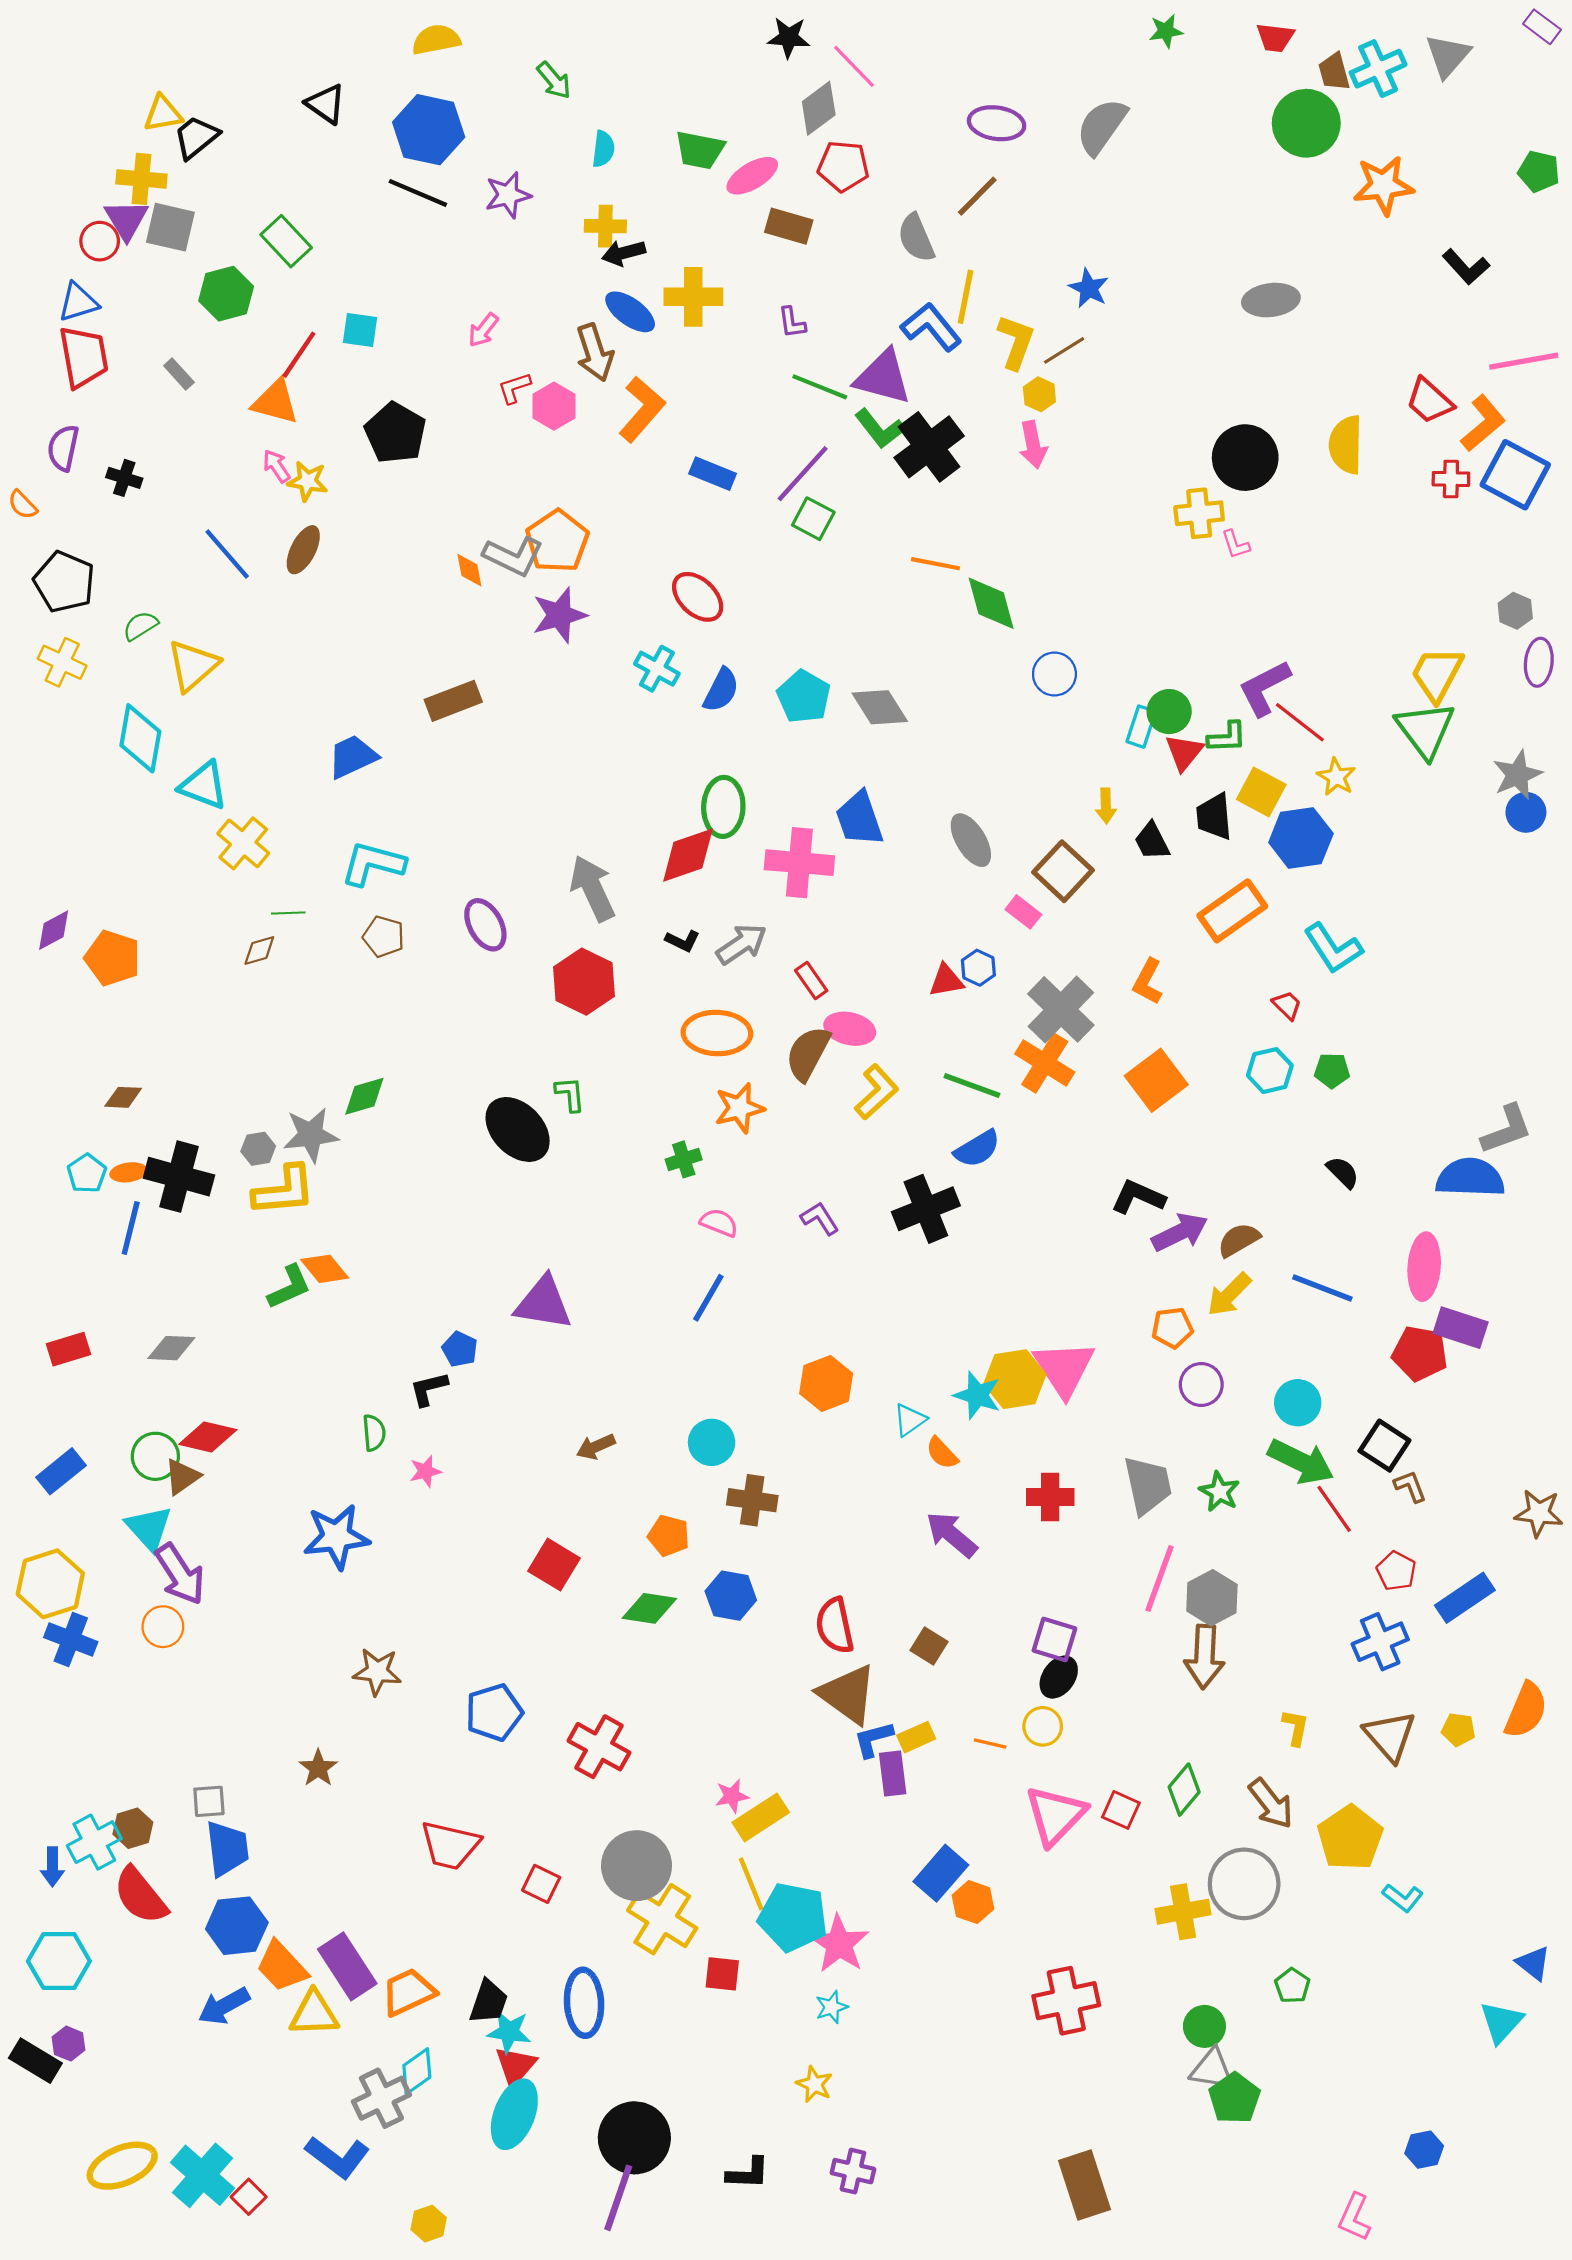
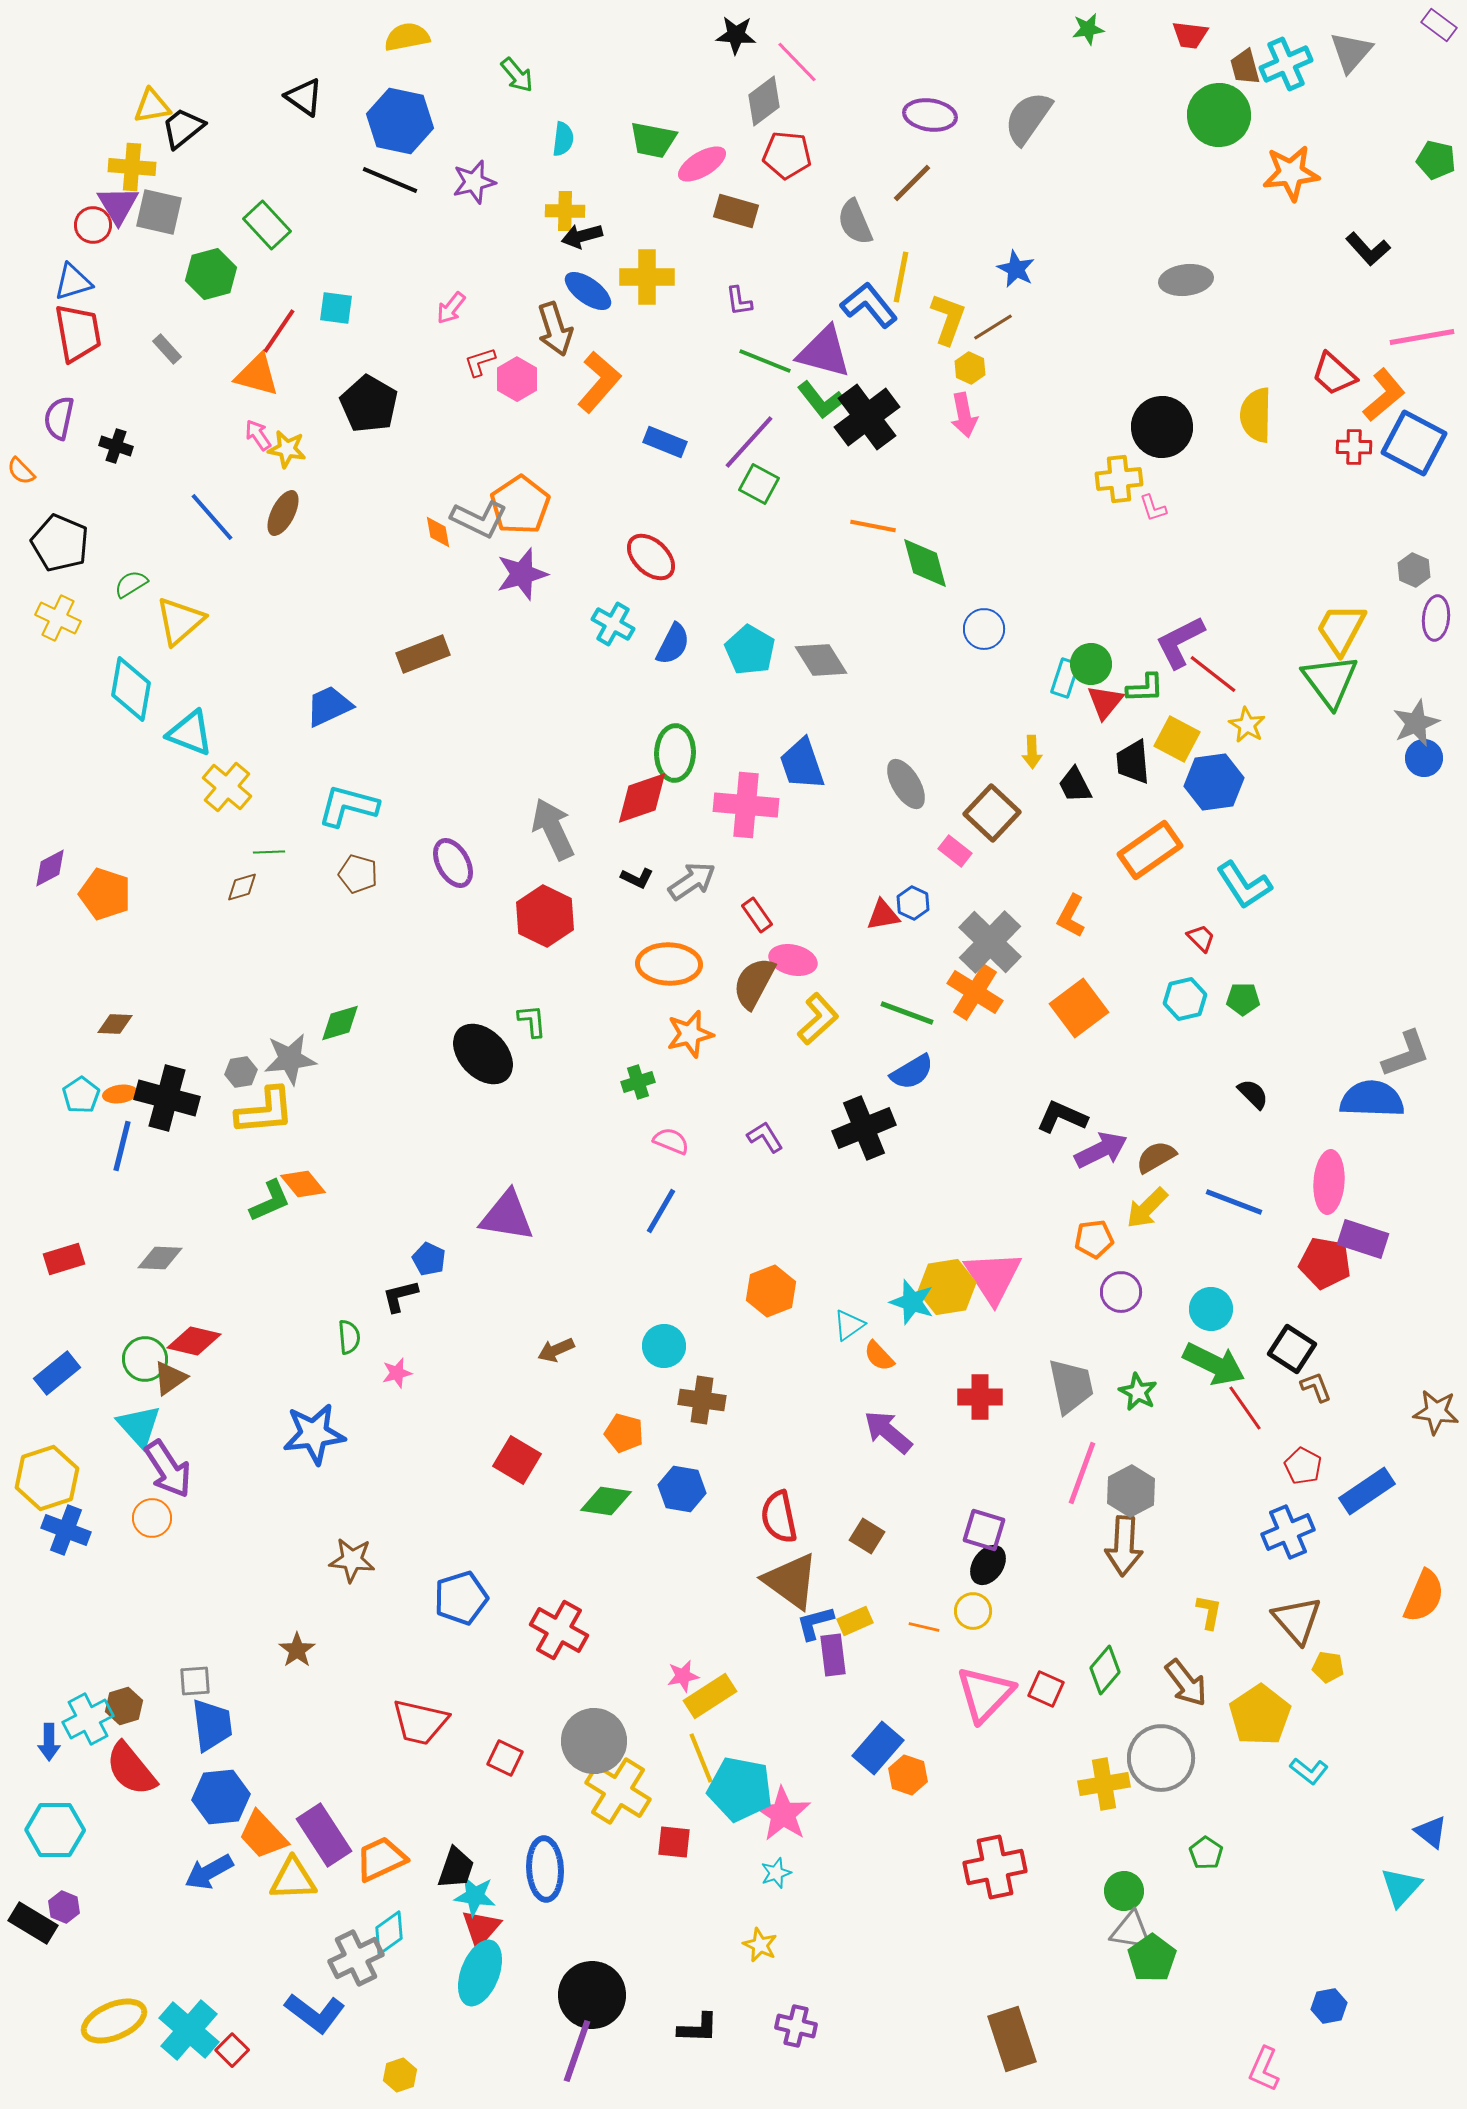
yellow pentagon: (1458, 1730) -> (1328, 1667), moved

